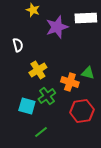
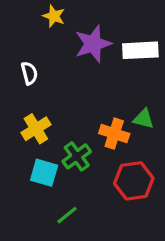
white rectangle: (86, 18) -> (140, 50), moved
yellow cross: (38, 70) -> (36, 129), moved

